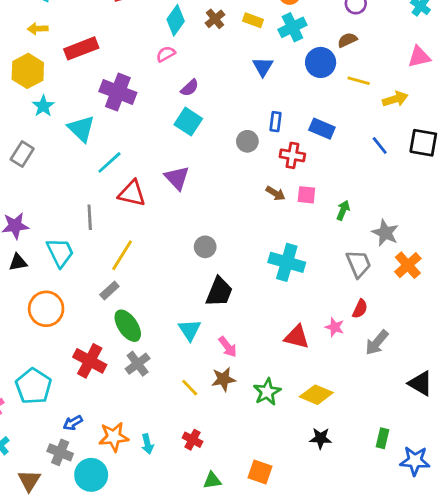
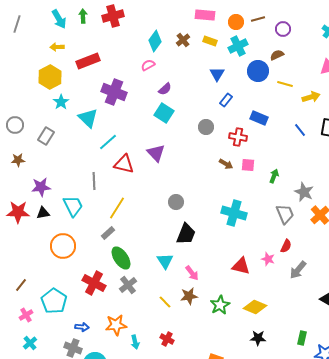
blue rectangle: (276, 122) -> (226, 100), moved, turned 32
blue arrow: (73, 423) -> (82, 327), turned -144
orange star: (114, 437) -> (116, 325), moved

